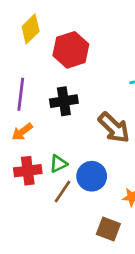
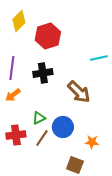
red cross: (28, 171) -> (16, 135), moved

